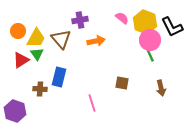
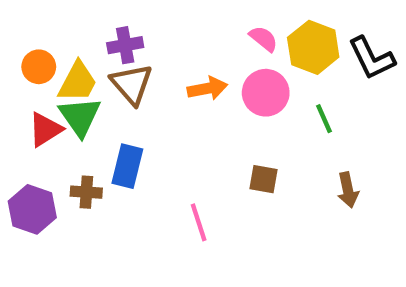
purple cross: (80, 20) -> (125, 45), moved
pink circle: (150, 40) -> (266, 93), moved
green triangle: (37, 54) -> (80, 116), size x1.5
purple hexagon: (15, 111) -> (32, 209), moved

